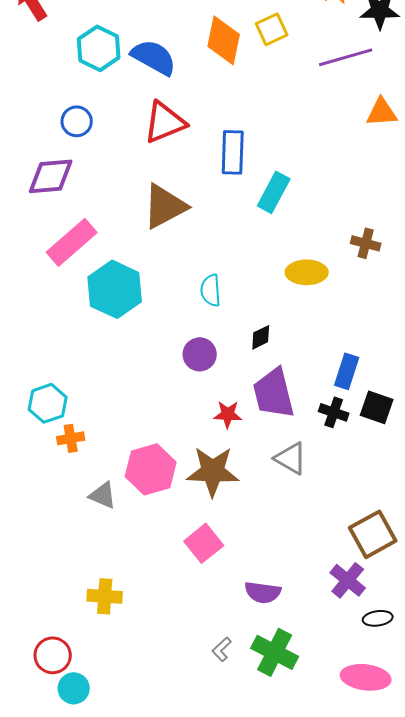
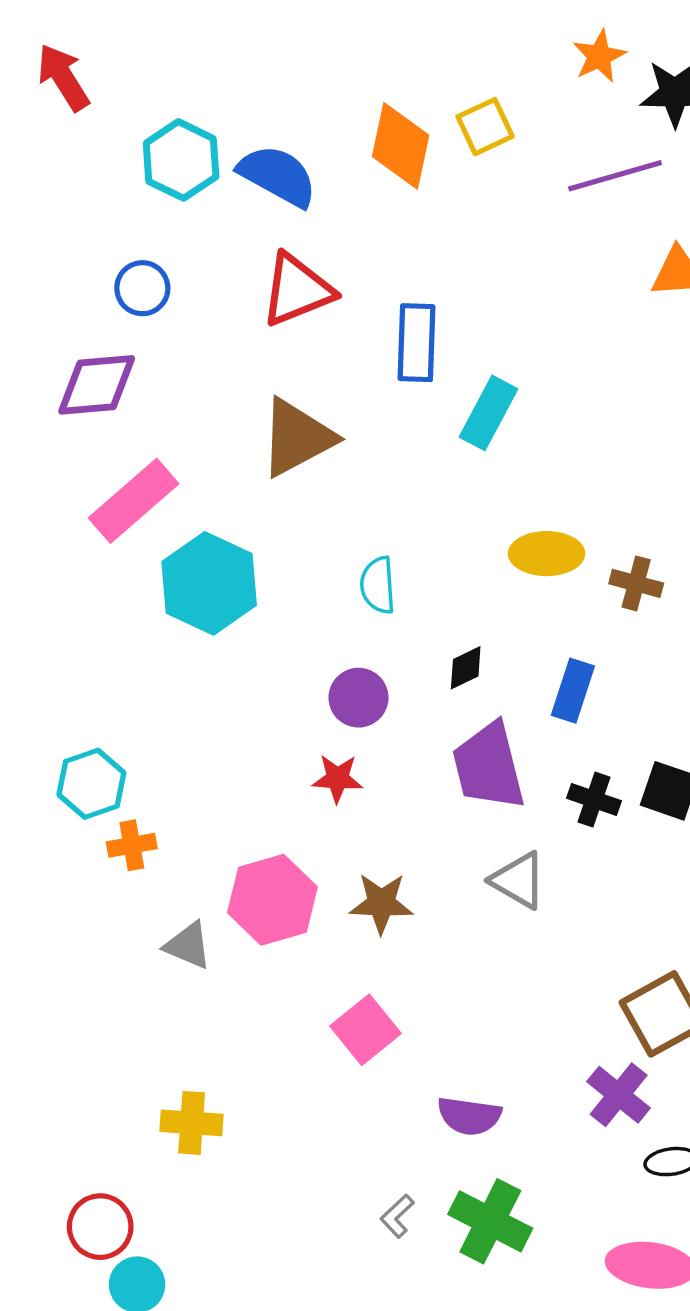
brown cross: (366, 243) -> (636, 583), moved
blue rectangle: (347, 371) -> (573, 691), moved
red star: (228, 414) -> (337, 778), moved
brown star: (213, 471) -> (381, 903), size x0.7

